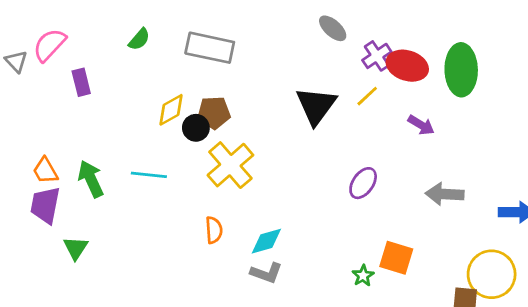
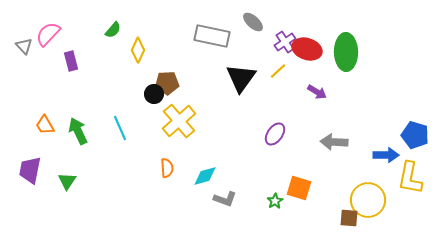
gray rectangle: (210, 48) -> (212, 36), moved
yellow diamond: (171, 110) -> (138, 50), moved, turned -35
cyan line: (149, 175) -> (120, 128), turned 60
purple trapezoid: (45, 205) -> (30, 170), moved
gray L-shape: (266, 273) -> (225, 199), moved

